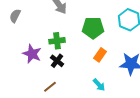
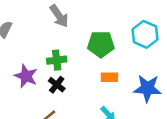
orange rectangle: (100, 55) -> (109, 77), turned 56

